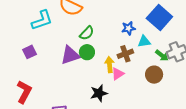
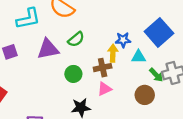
green circle: (87, 52) -> (73, 74), moved
brown cross: (125, 54) -> (103, 68), moved
purple triangle: (70, 55) -> (48, 49), moved
yellow arrow: (110, 65) -> (113, 53), moved

